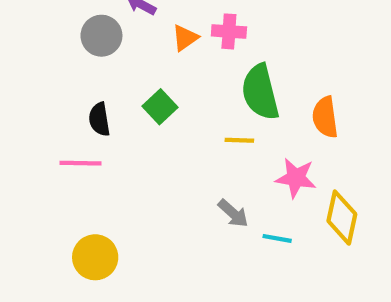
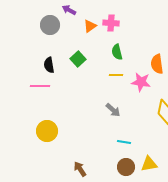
green semicircle: (260, 92) -> (117, 52), moved, size x0.6
pink star: (296, 178) -> (141, 82), moved
cyan line: (277, 238) -> (124, 142), moved

